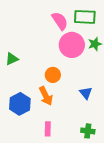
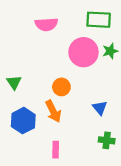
pink semicircle: (60, 21) -> (46, 24), moved, turned 120
green triangle: (12, 59) -> (14, 82), moved, turned -40
green cross: (88, 131) -> (107, 140), moved

